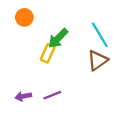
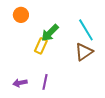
purple line: (52, 95) -> (45, 82), turned -56

